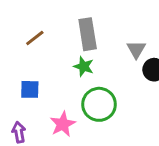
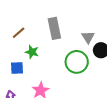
green star: (84, 66) -> (32, 52), moved
green circle: (99, 104) -> (77, 62), moved

